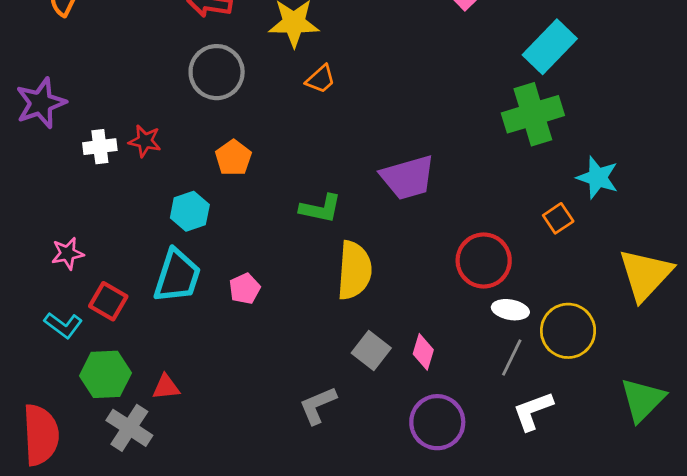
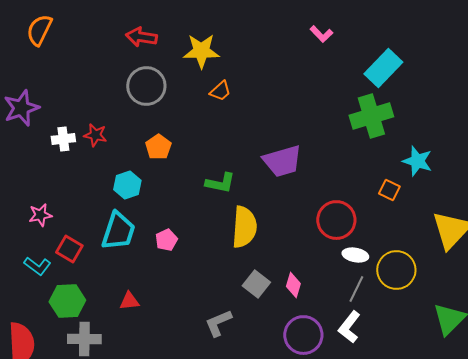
orange square: (558, 218) -> (389, 190), turned -30
red triangle: (166, 387) -> (129, 301), moved
white L-shape: (533, 411) -> (349, 327), moved, turned -32
gray cross: (129, 428) -> (84, 339), turned -32

